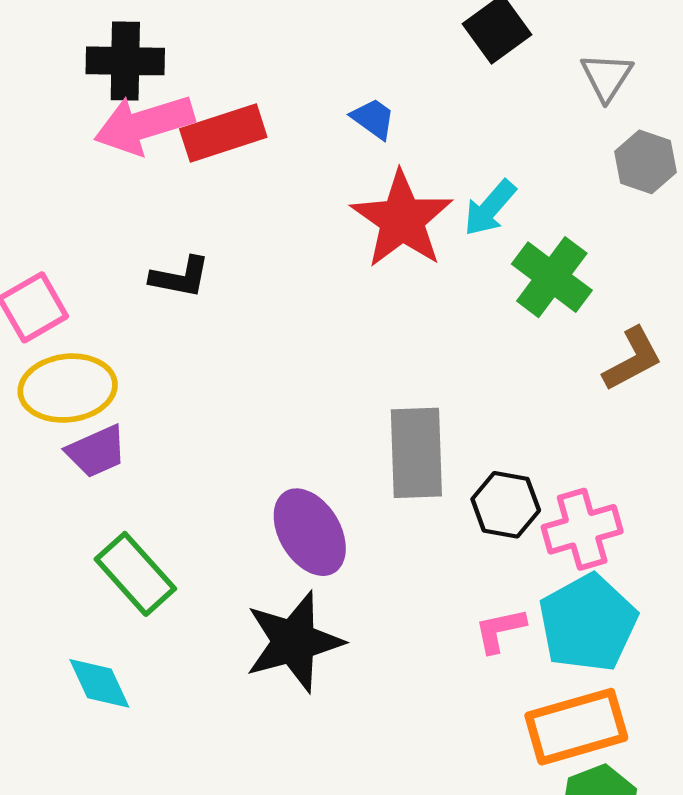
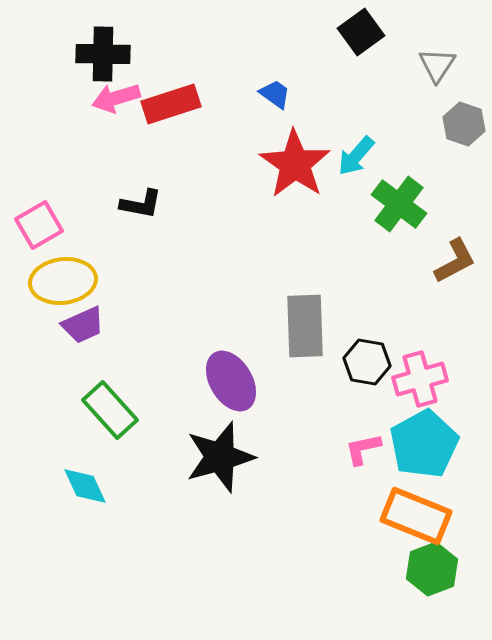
pink arrow: (144, 124) -> (116, 98), size x0.7
orange rectangle: (576, 727) -> (416, 516), turned 38

